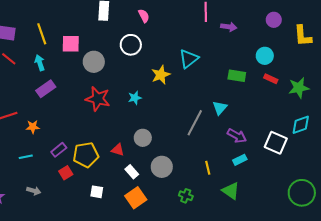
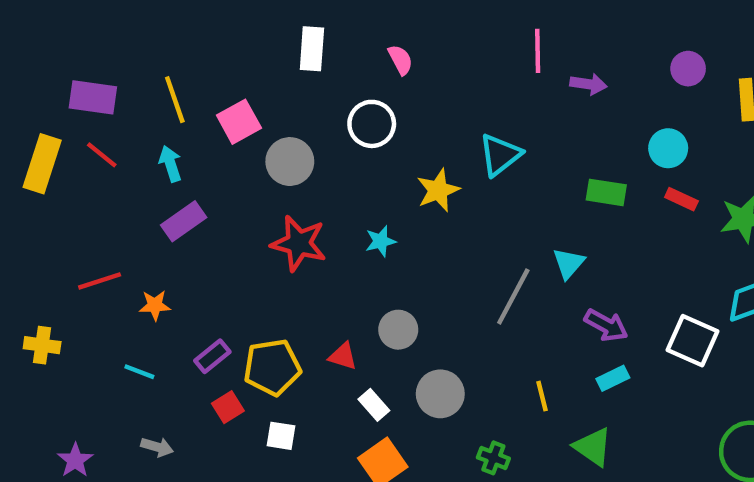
pink square: (71, 44) -> (239, 122), turned -30
cyan line: (26, 157) -> (139, 372), turned 32
white square: (97, 192) -> (281, 436), moved

